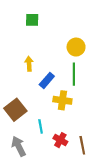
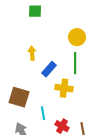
brown square: (15, 110) -> (19, 97), turned -35

